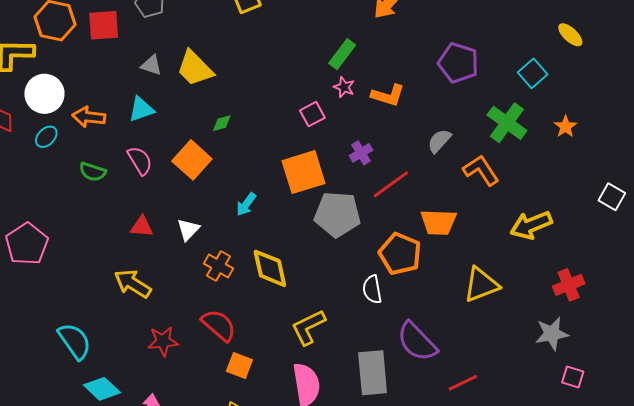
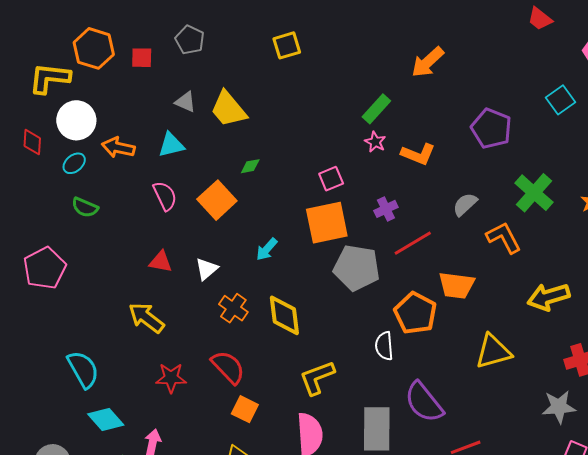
red square: (104, 25) -> (142, 58), size x0.7
cyan square: (533, 73) -> (560, 100), moved
pink square: (312, 114) -> (331, 179), moved
green semicircle: (93, 172) -> (85, 207), moved

